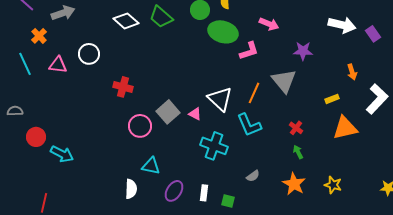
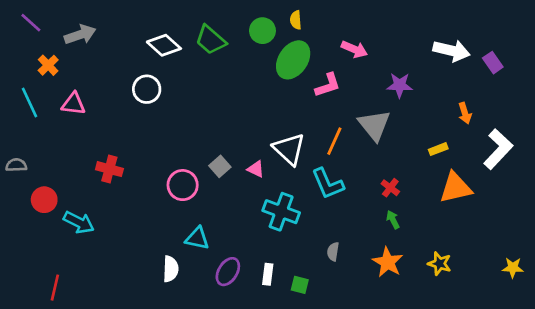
green ellipse: (223, 32) -> (293, 60), turned -72
white circle: (89, 54) -> (147, 89), moved
red cross: (123, 87) -> (109, 169), moved
gray square: (168, 112) -> (220, 166), size x0.7
gray semicircle: (253, 176) -> (333, 252), turned 136

